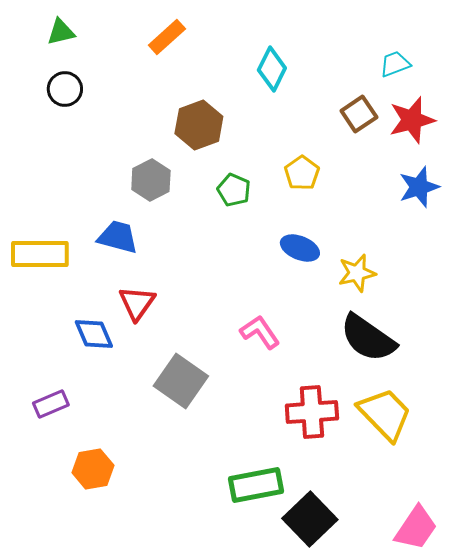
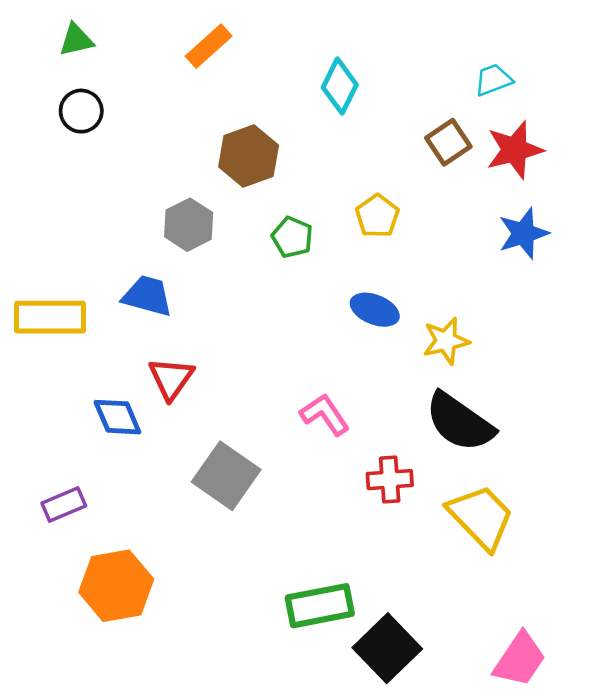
red cross: (312, 412) -> (390, 480), moved, size x0.7
orange hexagon: (93, 469) -> (116, 586), size x1.4

